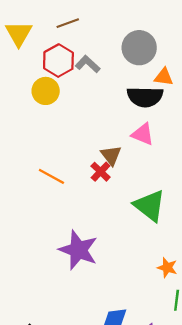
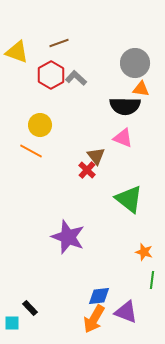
yellow triangle: (19, 34) -> (17, 52), turned -40
gray circle: (139, 48) -> (135, 63), moved
yellow circle: (46, 91) -> (40, 125), moved
orange line: (51, 176) -> (31, 151), moved

